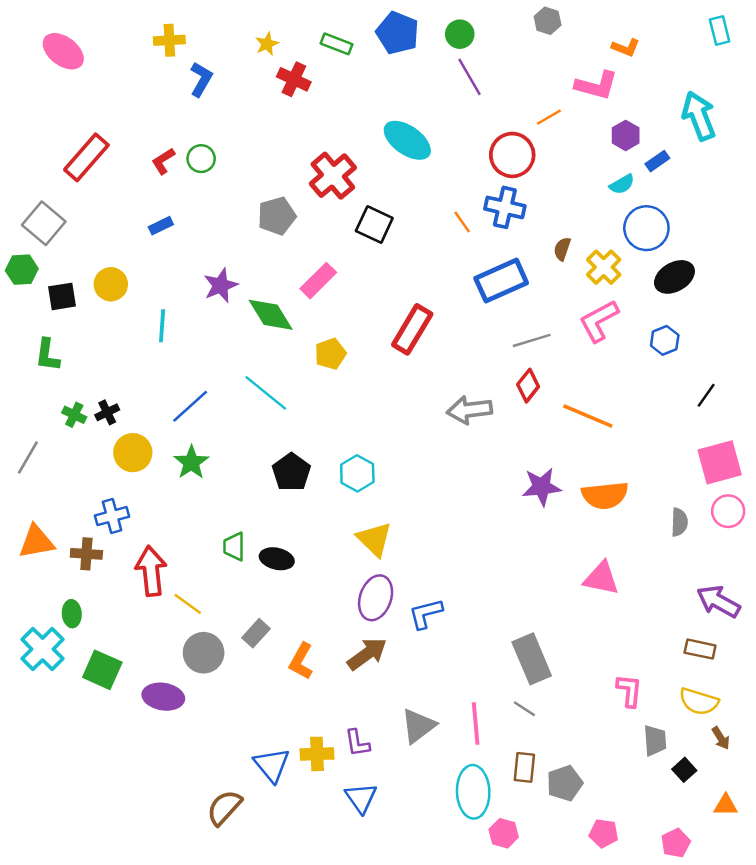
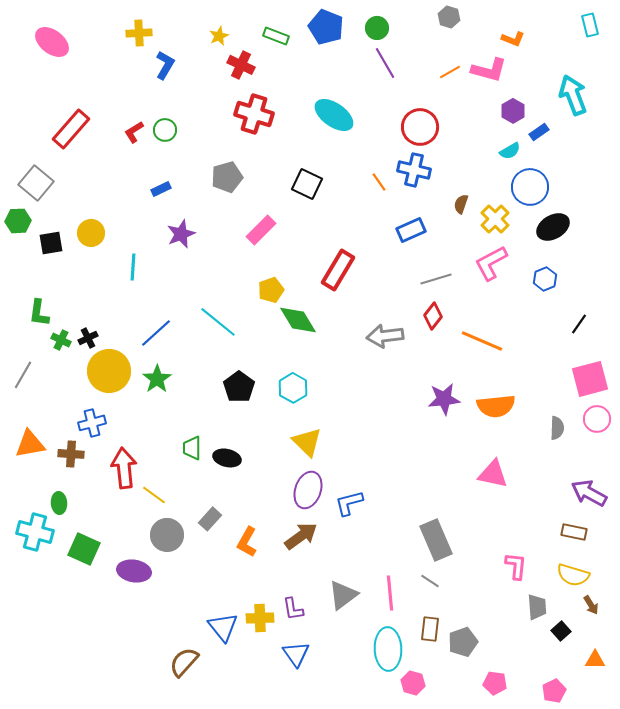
orange line: (549, 117) -> (450, 72), moved
red cross: (333, 176) -> (254, 114), moved, turned -33
blue rectangle: (161, 226) -> (161, 189), moved
blue rectangle: (501, 281) -> (411, 230), size x0.7
green diamond: (271, 315) -> (298, 320), moved
green L-shape: (47, 355) -> (39, 313), moved
yellow circle: (133, 453) -> (109, 371), size x1.4
cyan cross: (42, 649) -> (35, 532), turned -30

